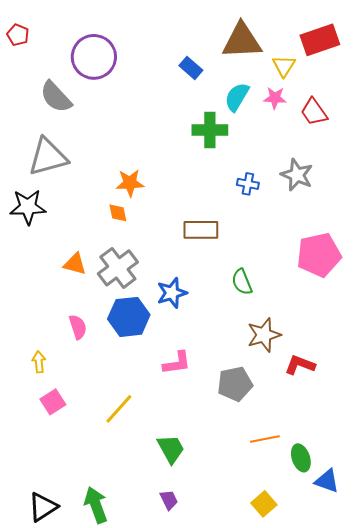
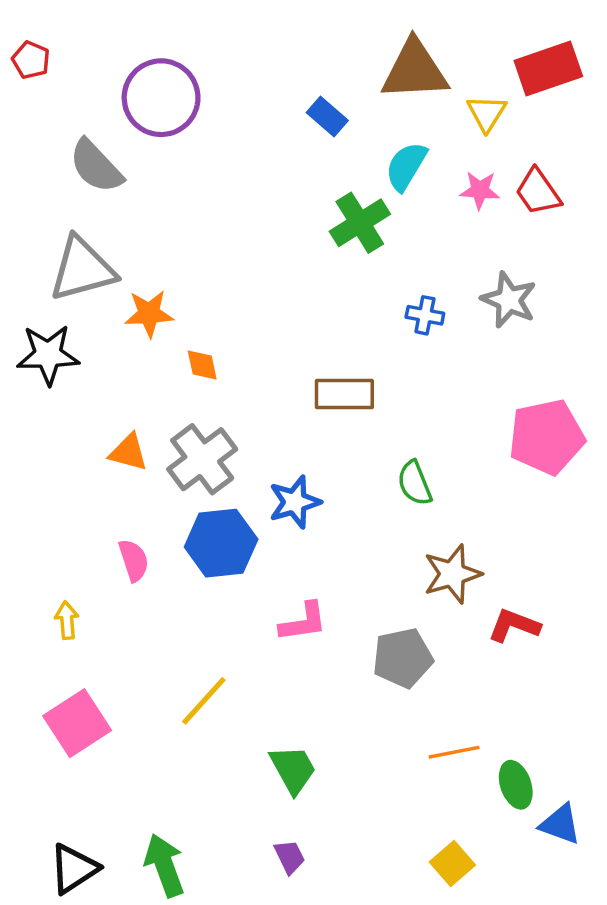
pink star: (275, 98) -> (480, 190), moved
green cross: (210, 130) -> (360, 223), turned -32
orange star: (130, 183) -> (149, 314), moved
pink square: (53, 402) -> (77, 723), moved, size x1.5

